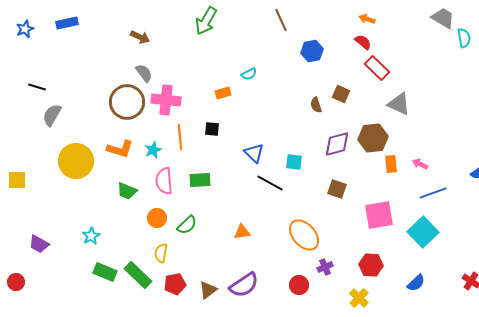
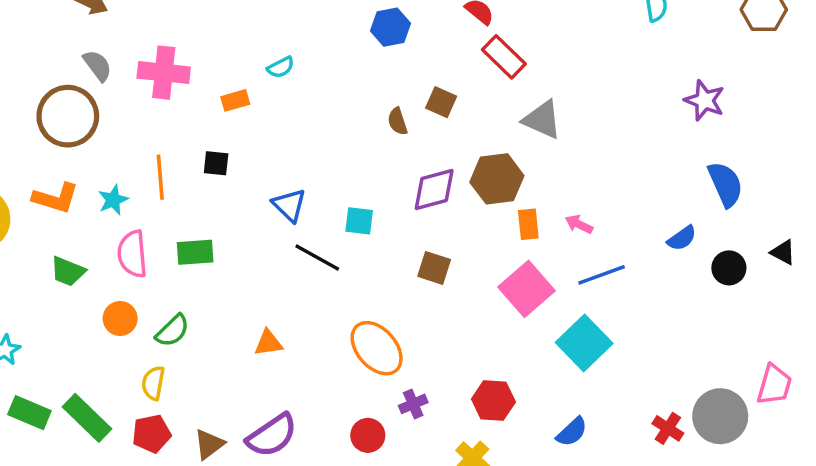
pink cross: (166, 100) -> (164, 73), moved
pink square: (379, 215) -> (527, 289), moved, turned -32
yellow semicircle: (161, 253) -> (153, 383), moved

